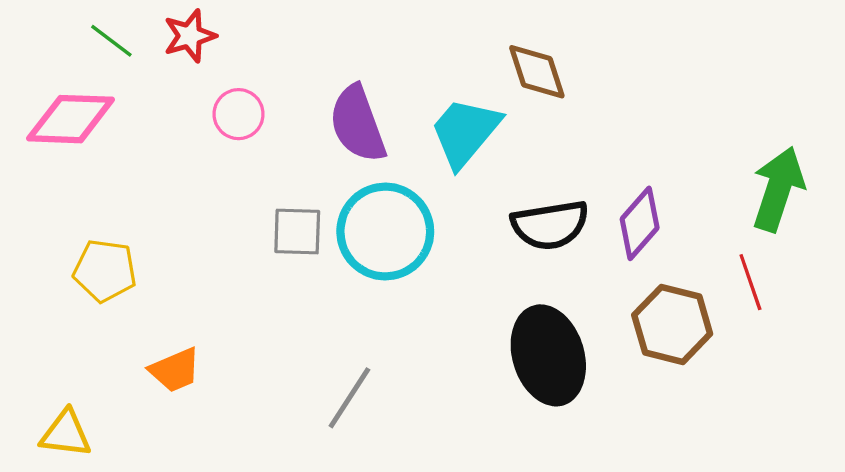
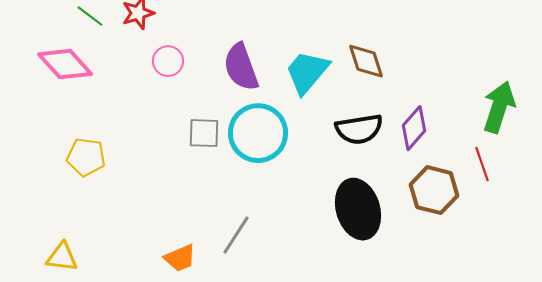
brown diamond: (537, 72) -> (366, 61), moved
pink diamond: (71, 119) -> (65, 64), turned 46
orange trapezoid: (175, 370) -> (180, 258), moved

